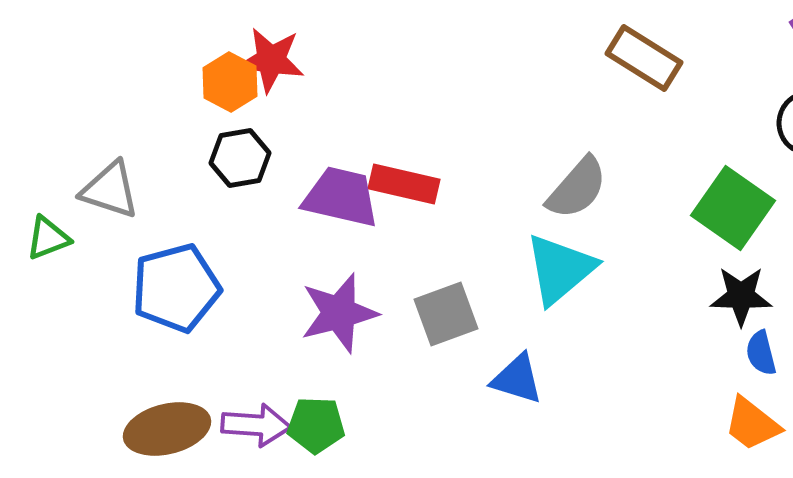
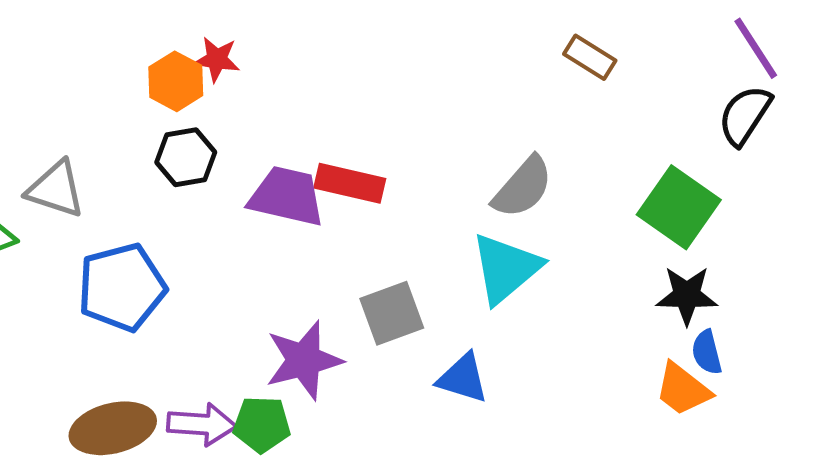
brown rectangle: (644, 58) -> (590, 57), size x0.7
red star: (271, 60) -> (217, 59), size x0.7
purple star: (339, 313) -> (304, 360), moved
orange trapezoid: (752, 424) -> (683, 389), moved

